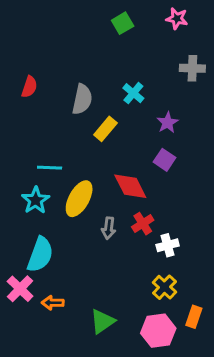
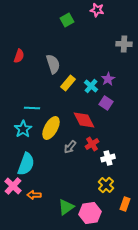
pink star: (177, 19) -> (97, 10), moved
green square: (123, 23) -> (67, 20), moved
cyan cross: (133, 93) -> (91, 86), moved
gray semicircle: (82, 99) -> (53, 64), turned -30
gray arrow: (109, 228) -> (70, 147), turned 32
pink hexagon: (158, 331) -> (90, 213), moved

